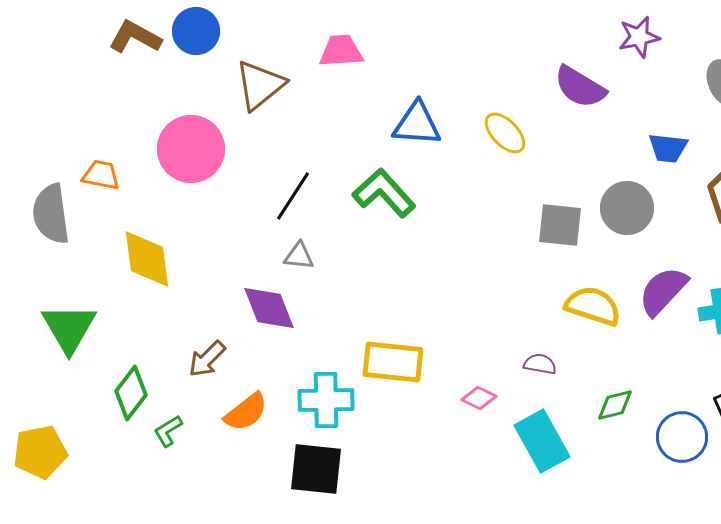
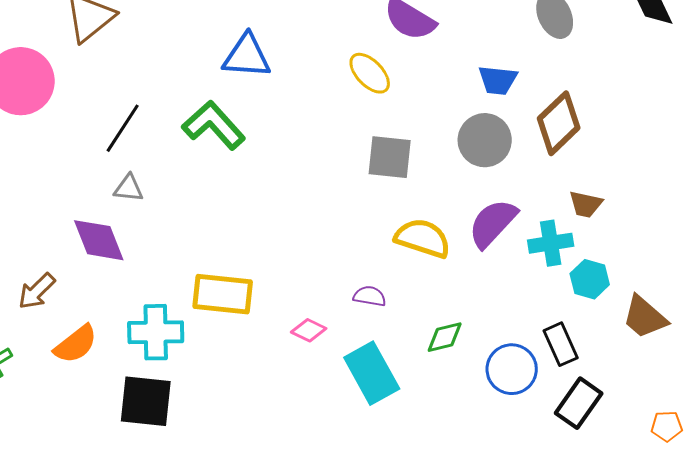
yellow ellipse: (505, 133) -> (370, 73), moved
gray circle: (627, 208) -> (485, 140), moved

